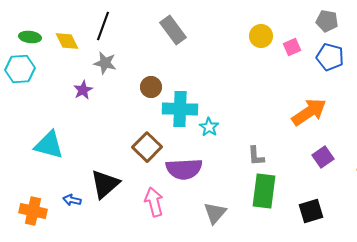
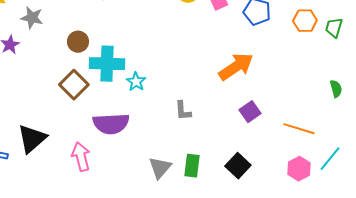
brown square: (147, 147) -> (74, 85), moved
green rectangle: (264, 191) -> (192, 166), moved, size x0.7
black square: (311, 211) -> (238, 166), turned -30
gray triangle: (215, 213) -> (160, 168), moved

